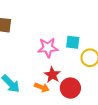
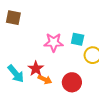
red star: (52, 75) -> (36, 69), moved

